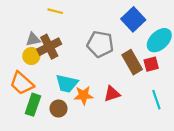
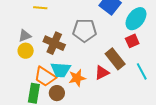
brown cross: (49, 47) -> (54, 43), moved, turned -30
brown rectangle: (132, 62) -> (115, 59), moved
orange trapezoid: (22, 83) -> (45, 77), moved

